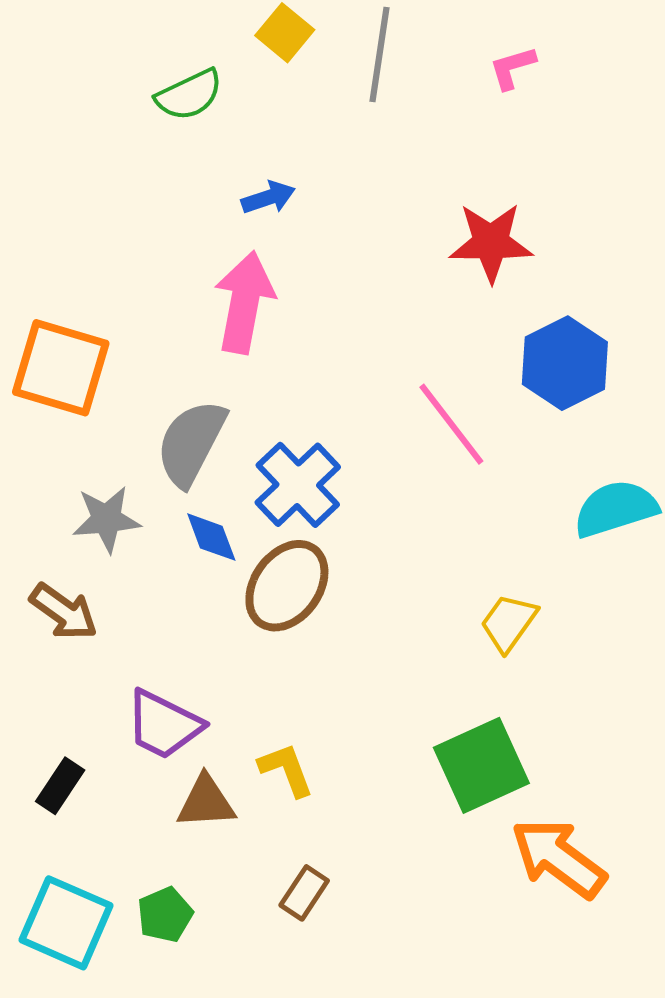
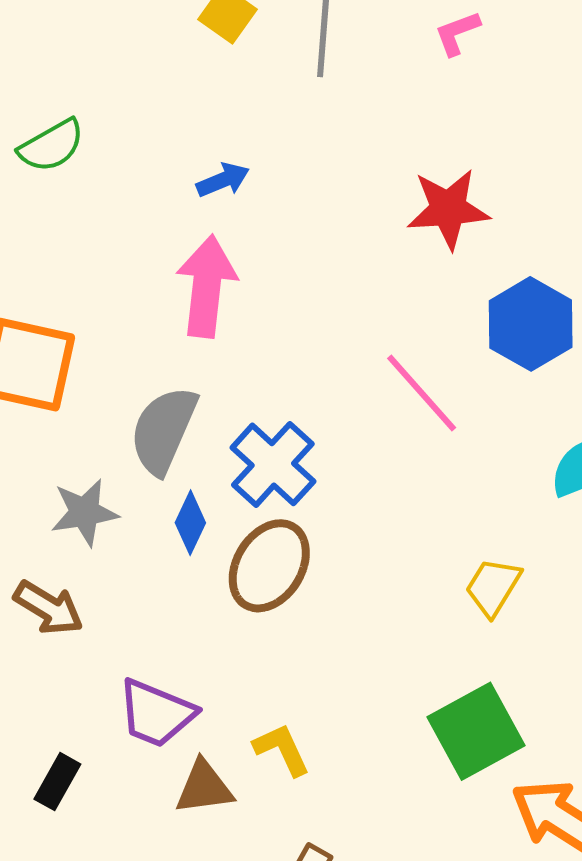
green semicircle: (189, 95) -> (51, 146), moved
blue diamond: (211, 537) -> (190, 523), turned 50

